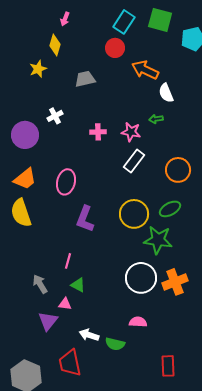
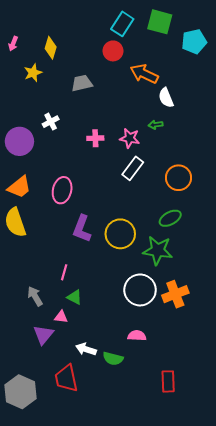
pink arrow: (65, 19) -> (13, 44), moved
yellow circle: (134, 214) -> (120, 234), moved

